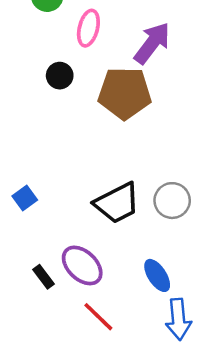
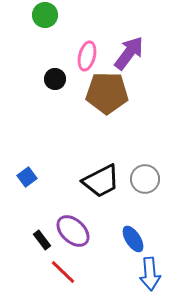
pink ellipse: (88, 28) -> (87, 56), moved
red line: (98, 317) -> (63, 272), moved

